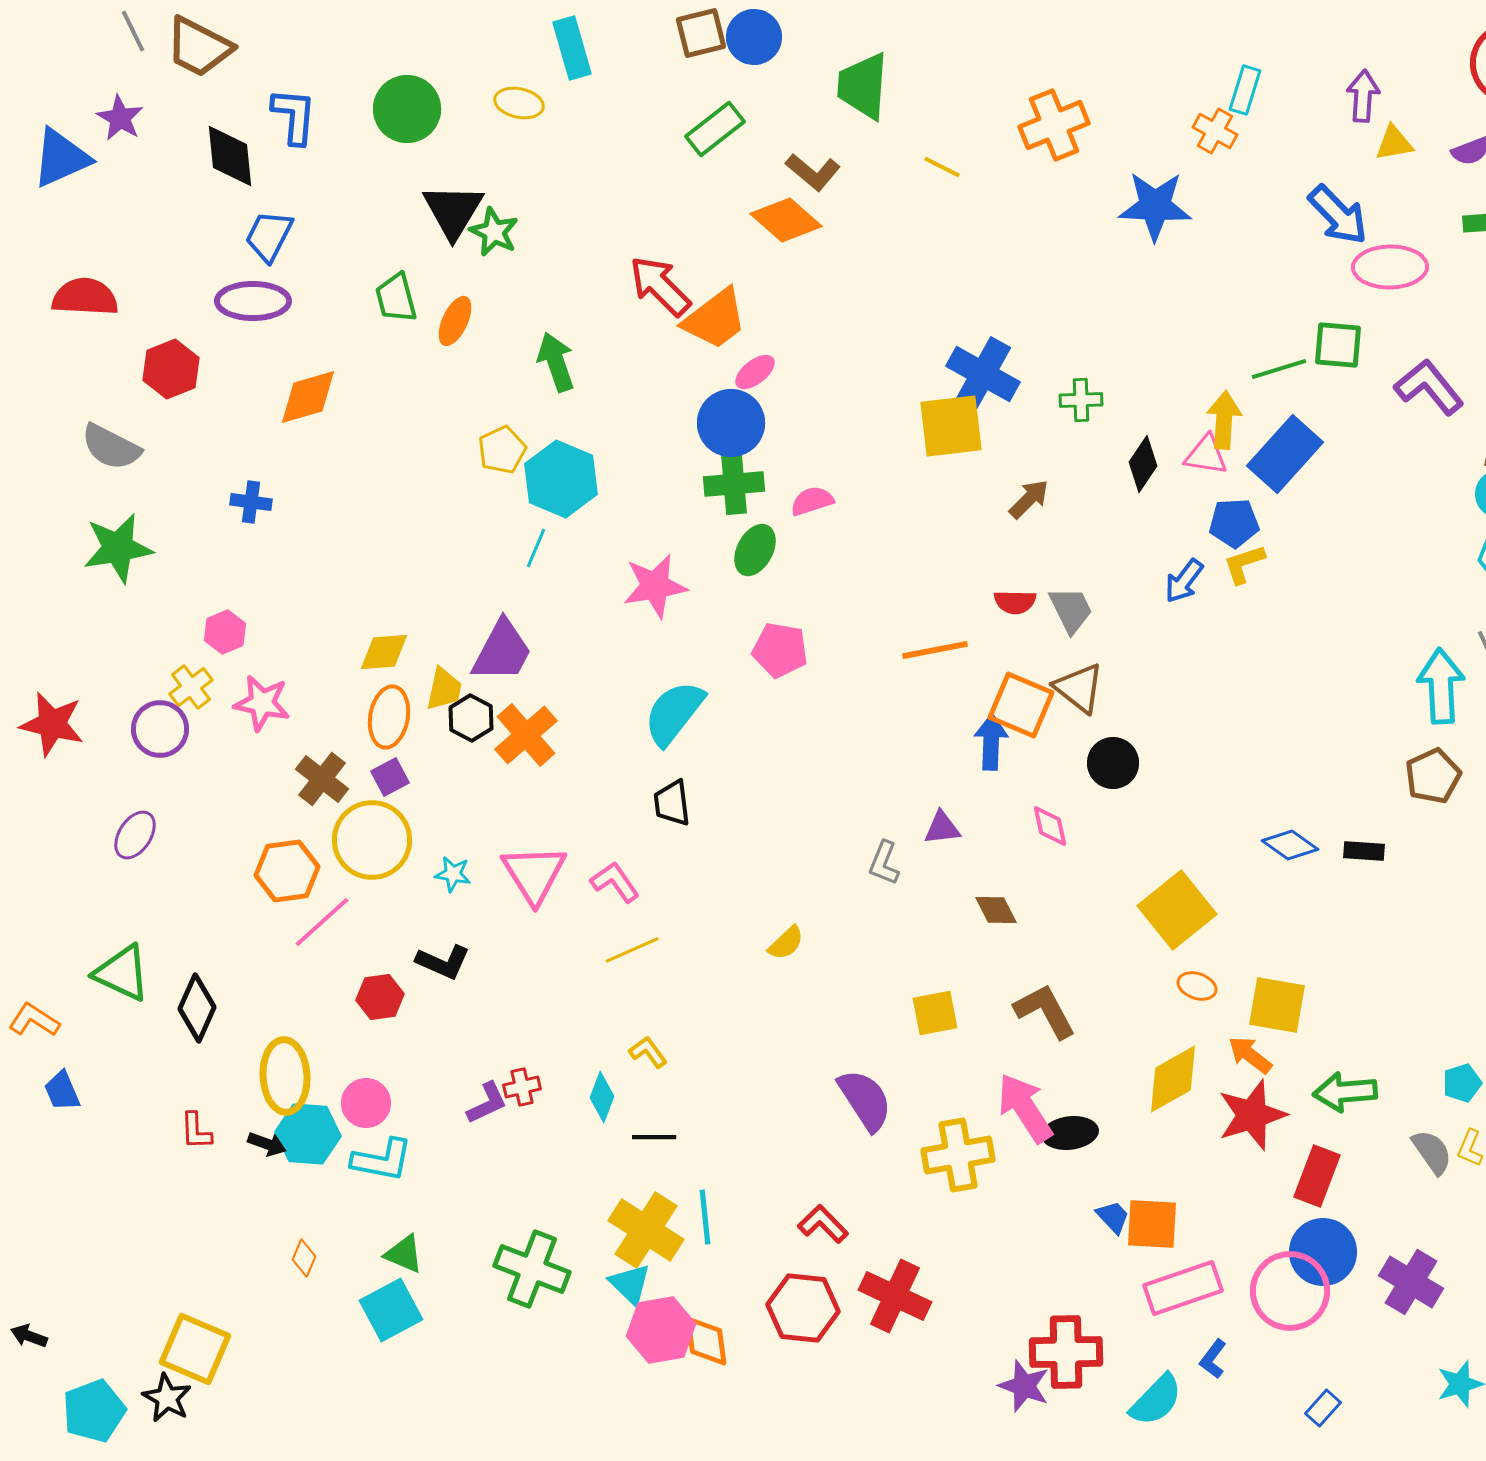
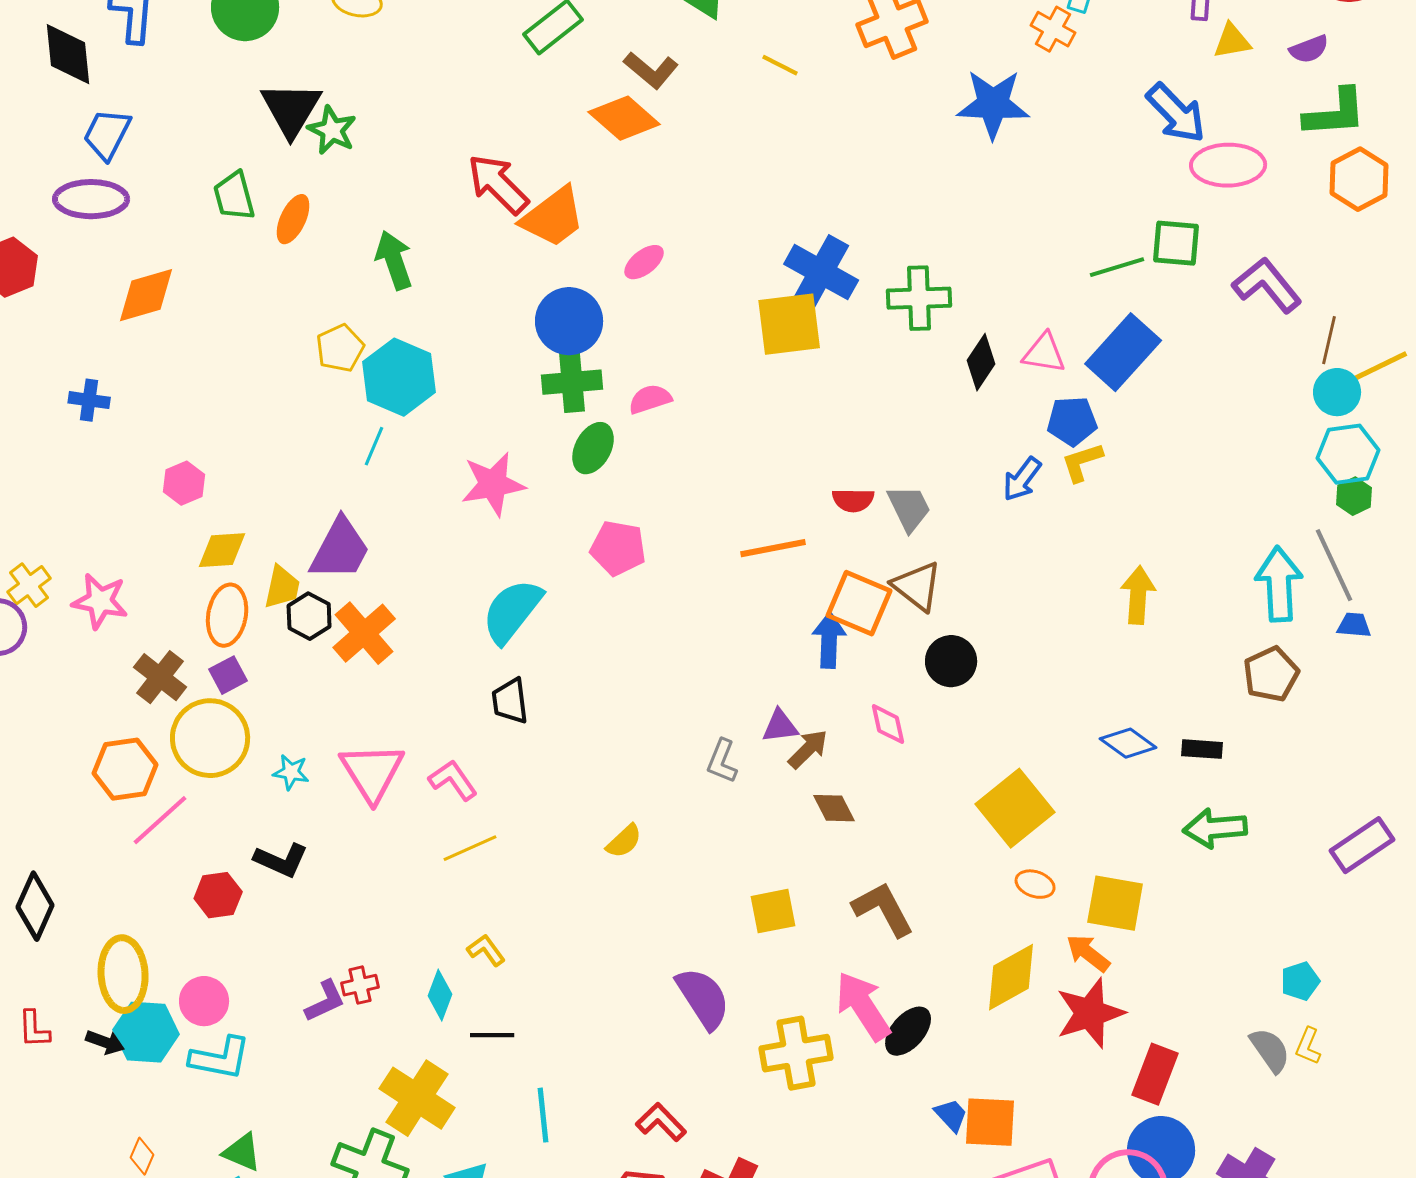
pink ellipse: (755, 372) -> (644, 262), moved
green cross: (1081, 400) -> (919, 298), size x1.5
yellow arrow: (1224, 420) -> (1138, 595), moved
brown arrow: (1029, 499) -> (808, 749), moved
pink hexagon: (225, 632) -> (184, 483), moved
green arrow: (1345, 1092) -> (1215, 828), moved
black ellipse: (1070, 1133) -> (908, 1031), turned -42
yellow cross: (646, 1230) -> (417, 1098), moved

